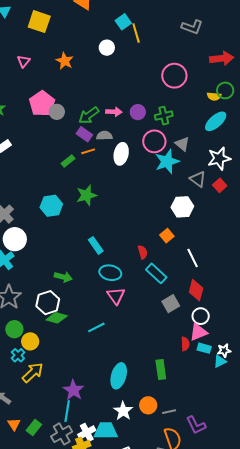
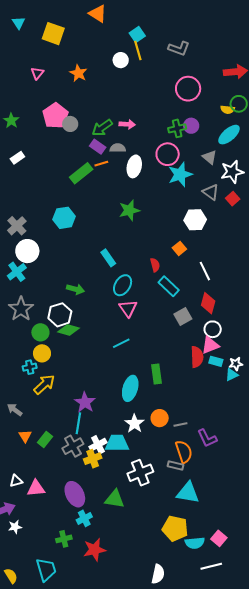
gray L-shape: (192, 27) -> (179, 48), moved
yellow line: (136, 33) -> (138, 50), moved
purple circle: (138, 112) -> (191, 126), moved
gray triangle: (182, 144) -> (209, 157), moved
green rectangle: (68, 161) -> (81, 173), size x1.6
green star: (86, 195) -> (129, 210), moved
cyan ellipse: (110, 273) -> (123, 285), turned -70
cyan line: (96, 327) -> (121, 343), moved
green circle: (14, 329) -> (40, 332), moved
red semicircle: (185, 344) -> (197, 357), size x1.5
cyan cross: (18, 355) -> (30, 367), turned 32
green rectangle: (161, 369) -> (157, 374), moved

